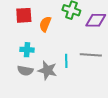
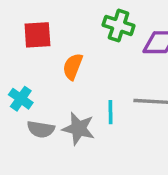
orange semicircle: (45, 24) -> (73, 67), moved
cyan cross: (27, 50) -> (21, 99), moved, turned 32

